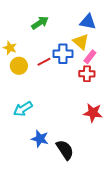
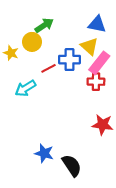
pink rectangle: (90, 57) -> (99, 63), size x1.5
yellow circle: (19, 66) -> (32, 42), moved
cyan arrow: (23, 109) -> (25, 88), moved

